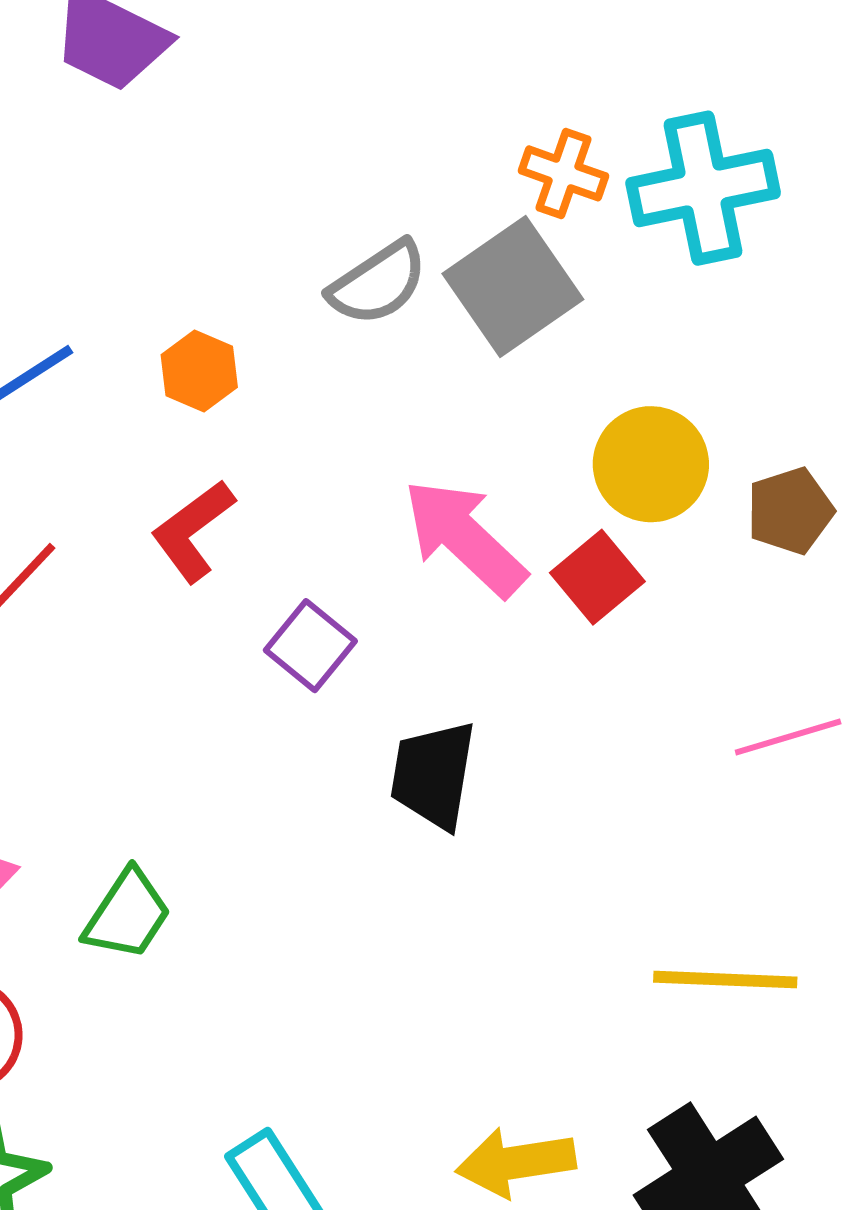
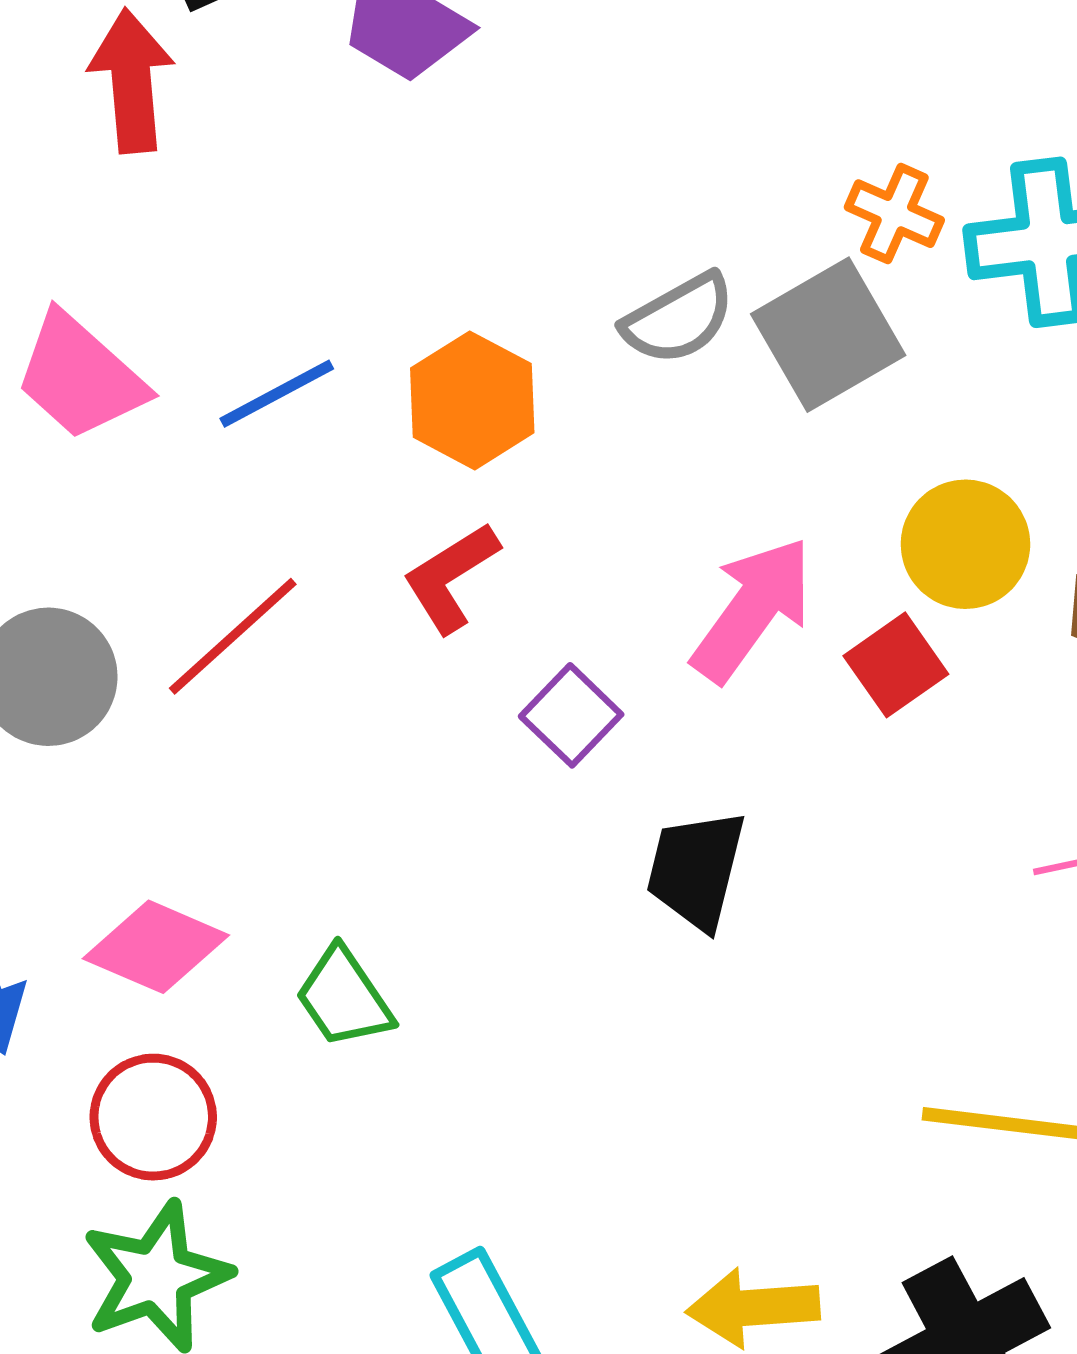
orange hexagon: (199, 371) -> (472, 400), size x1.5
pink arrow: (465, 538) -> (752, 609), turned 78
green trapezoid: (127, 915) -> (344, 998), turned 108

